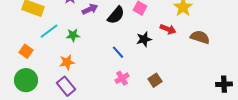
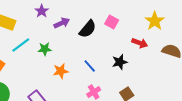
black star: (144, 39) -> (120, 62), moved
orange star: (67, 62) -> (61, 71), moved

